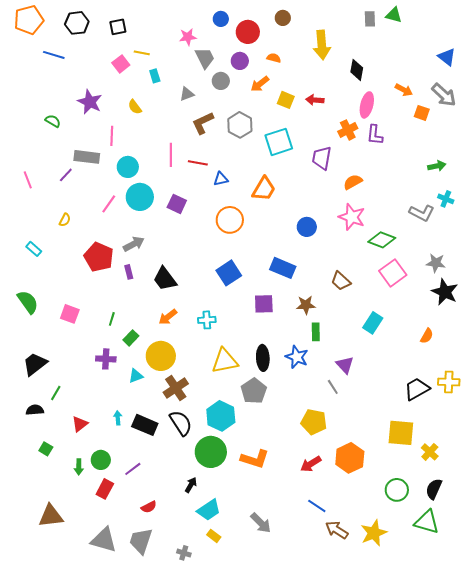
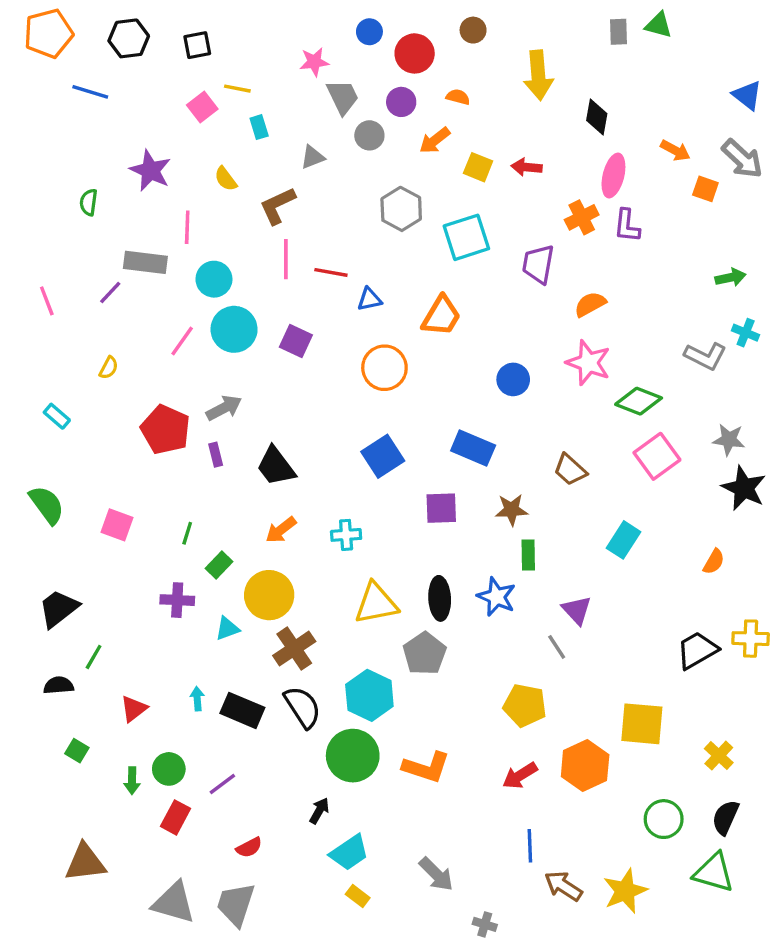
green semicircle: (53, 121) -> (89, 202), turned -112
brown L-shape: (203, 123) -> (277, 206), moved
yellow square: (401, 433) -> (642, 724), moved
blue line: (317, 506) -> (530, 846), turned 54
gray cross: (184, 553) -> (485, 924), moved

